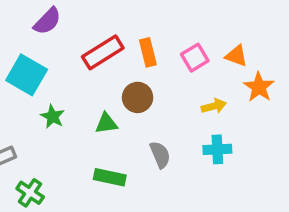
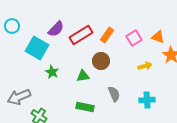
purple semicircle: (47, 21) -> (56, 29), moved
orange rectangle: (148, 52) -> (107, 35), turned 49
cyan cross: (217, 149) -> (147, 100), moved

